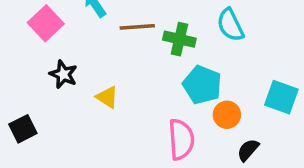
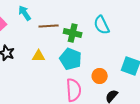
cyan pentagon: (202, 85) -> (71, 59), moved
yellow triangle: (107, 97) -> (39, 56), moved, turned -32

